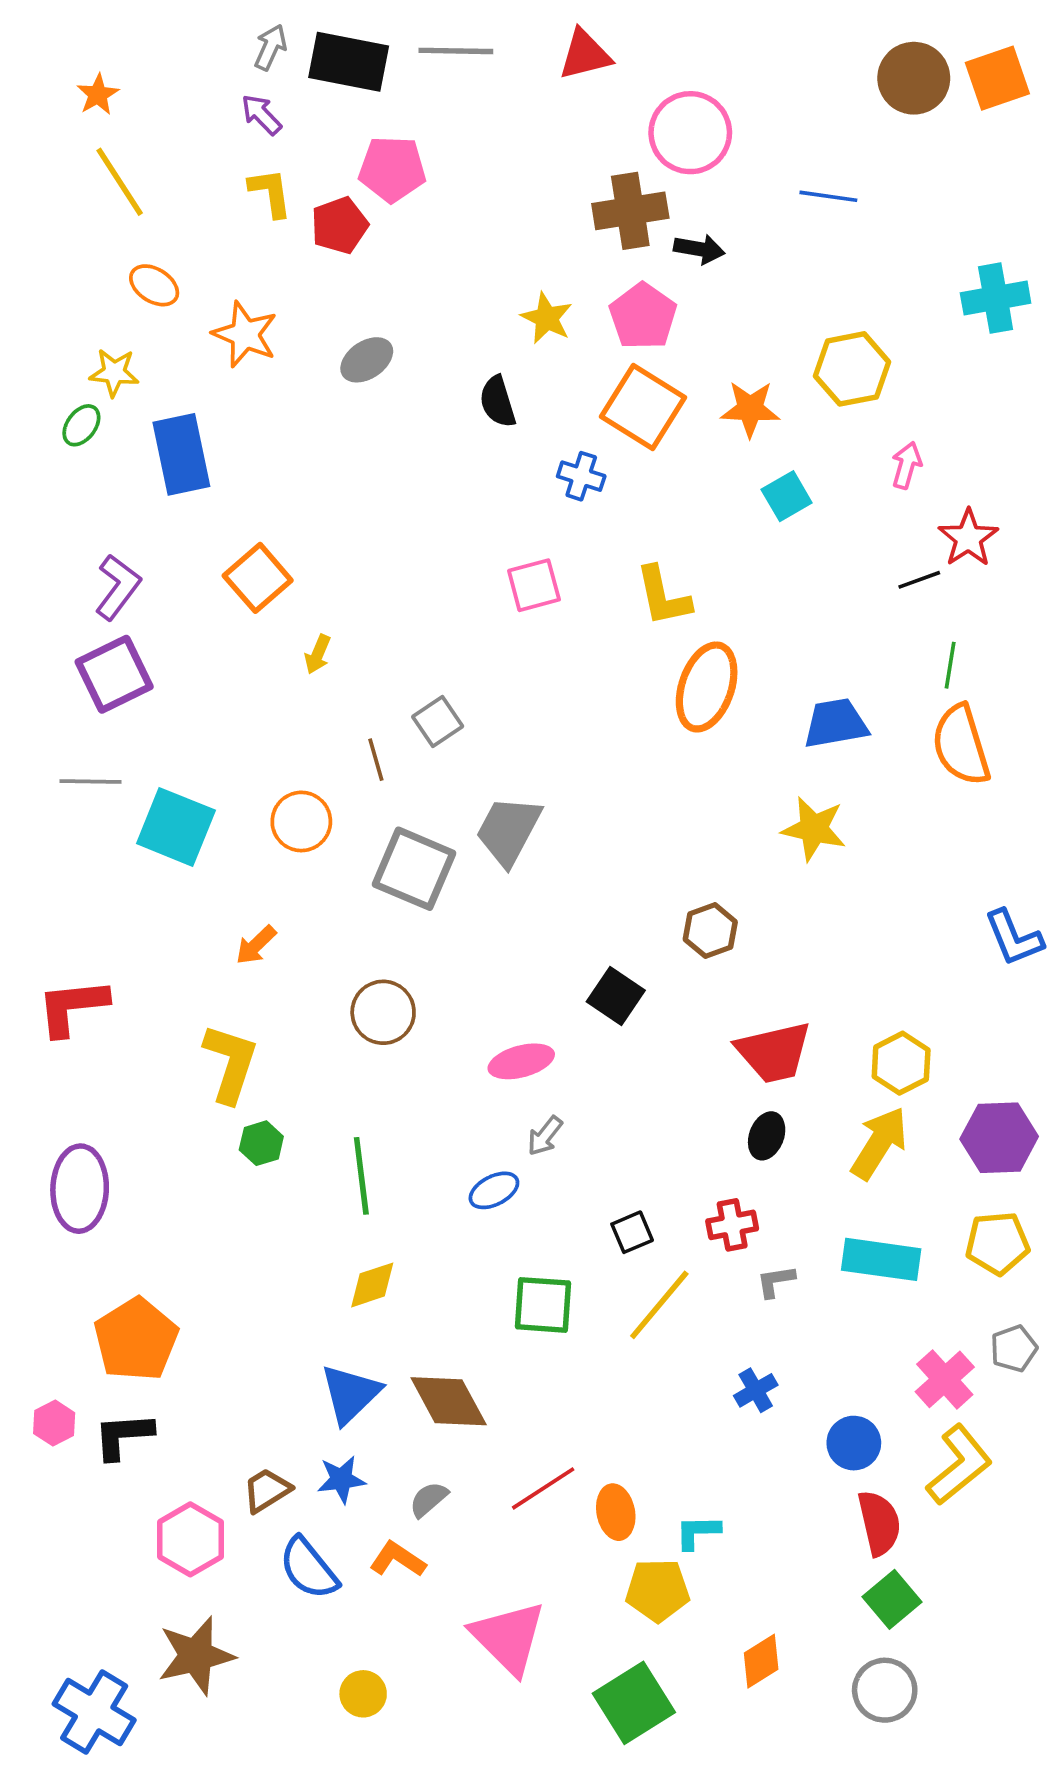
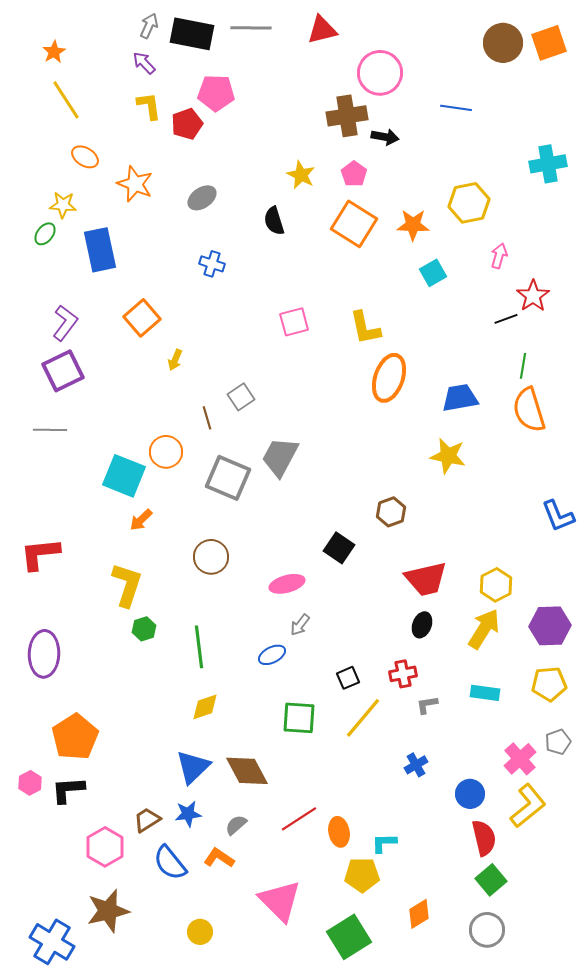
pink pentagon: (643, 316) -> (354, 174), size x0.7
blue cross: (581, 476) -> (212, 264), moved
cyan square: (176, 827) -> (124, 476), moved
cyan rectangle: (881, 1259) -> (485, 693), size x0.7

